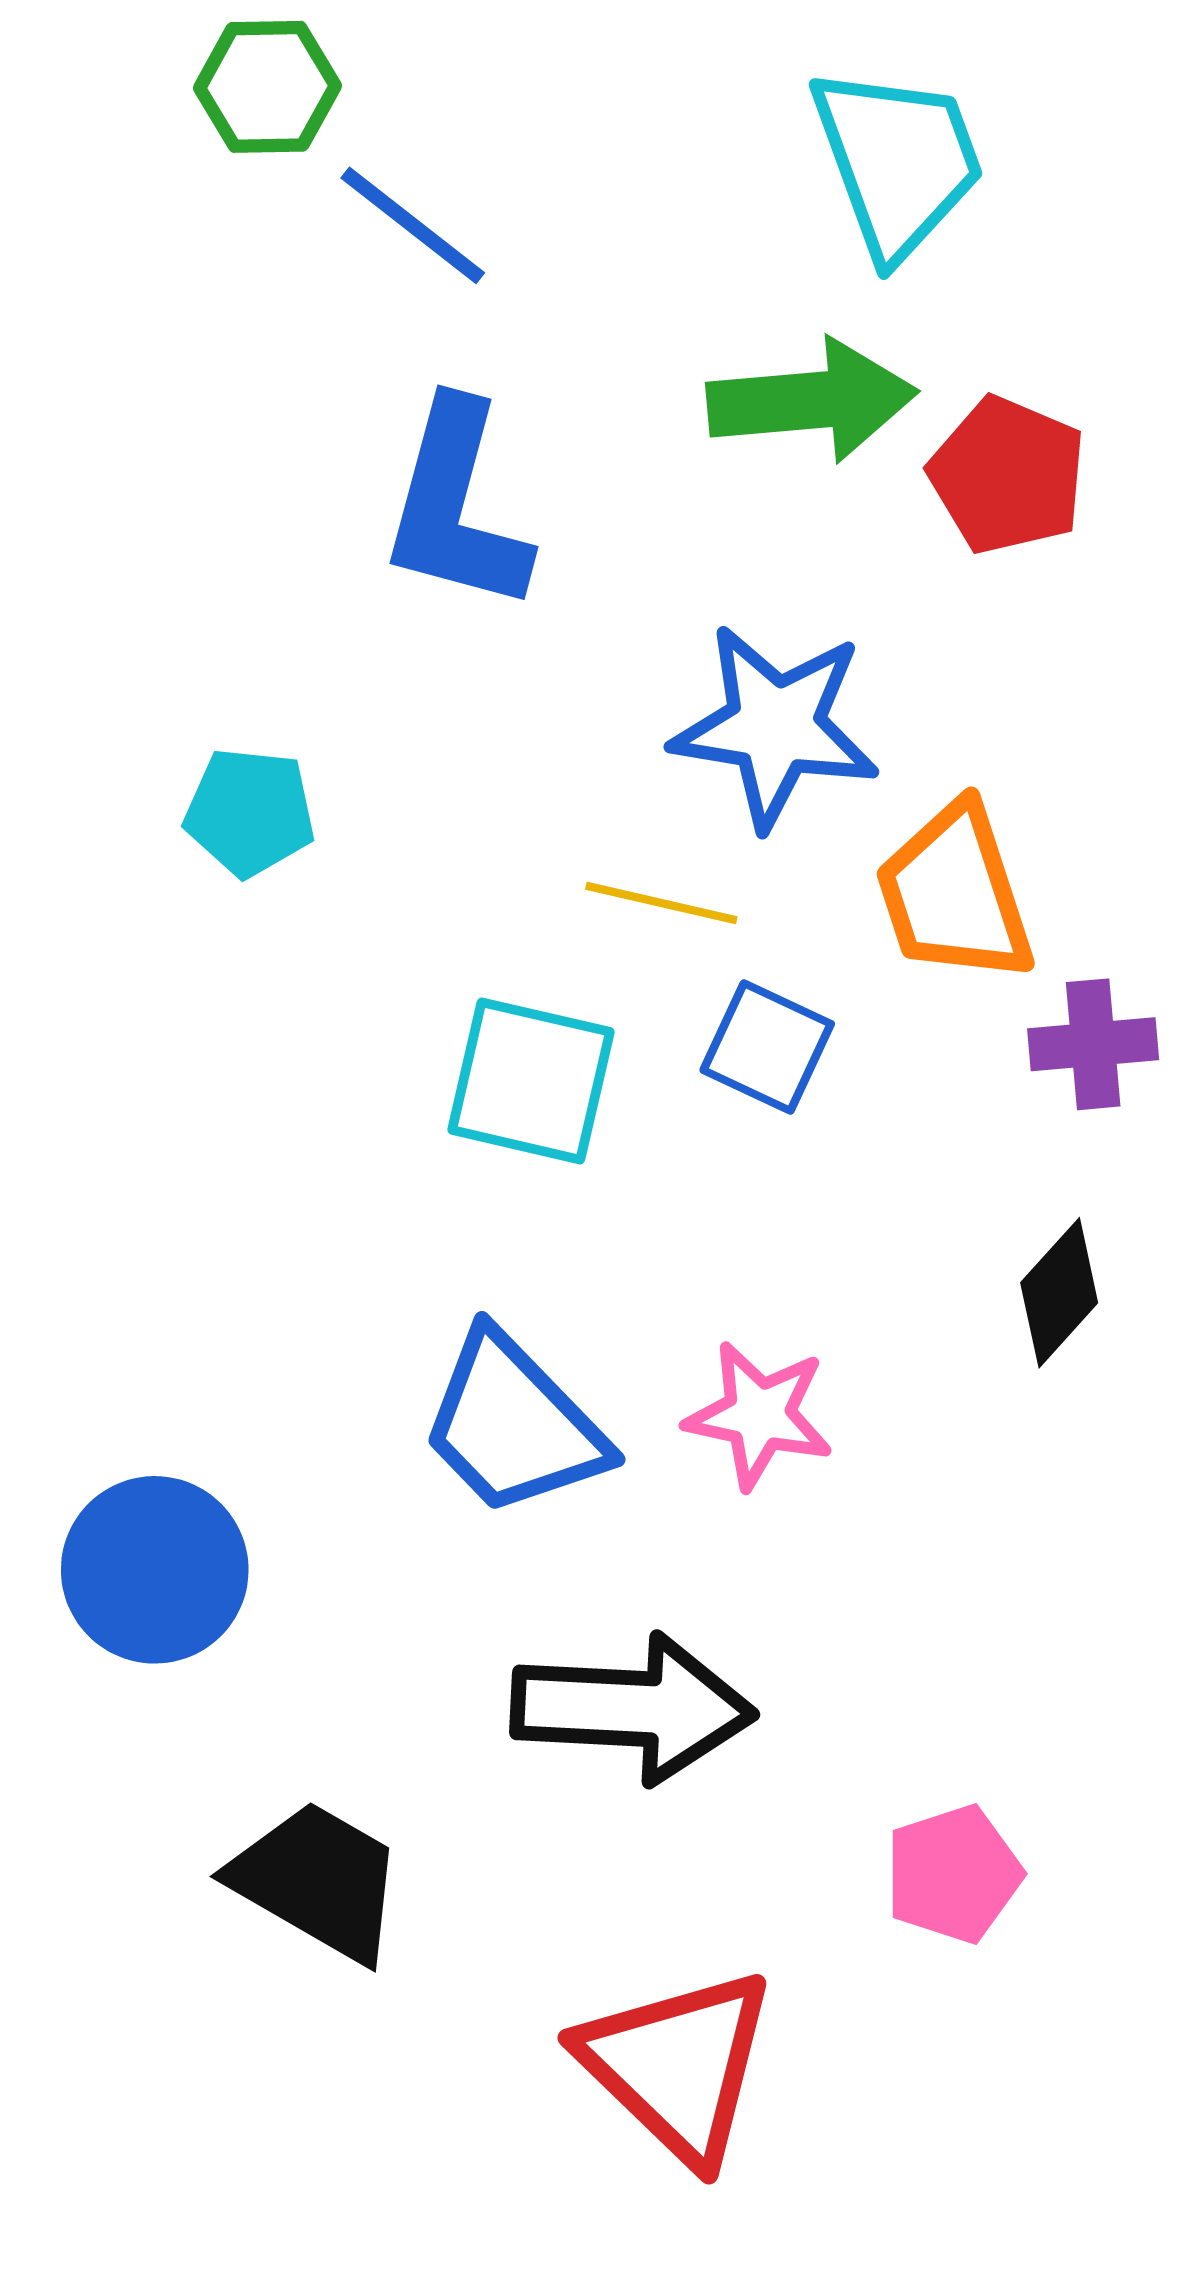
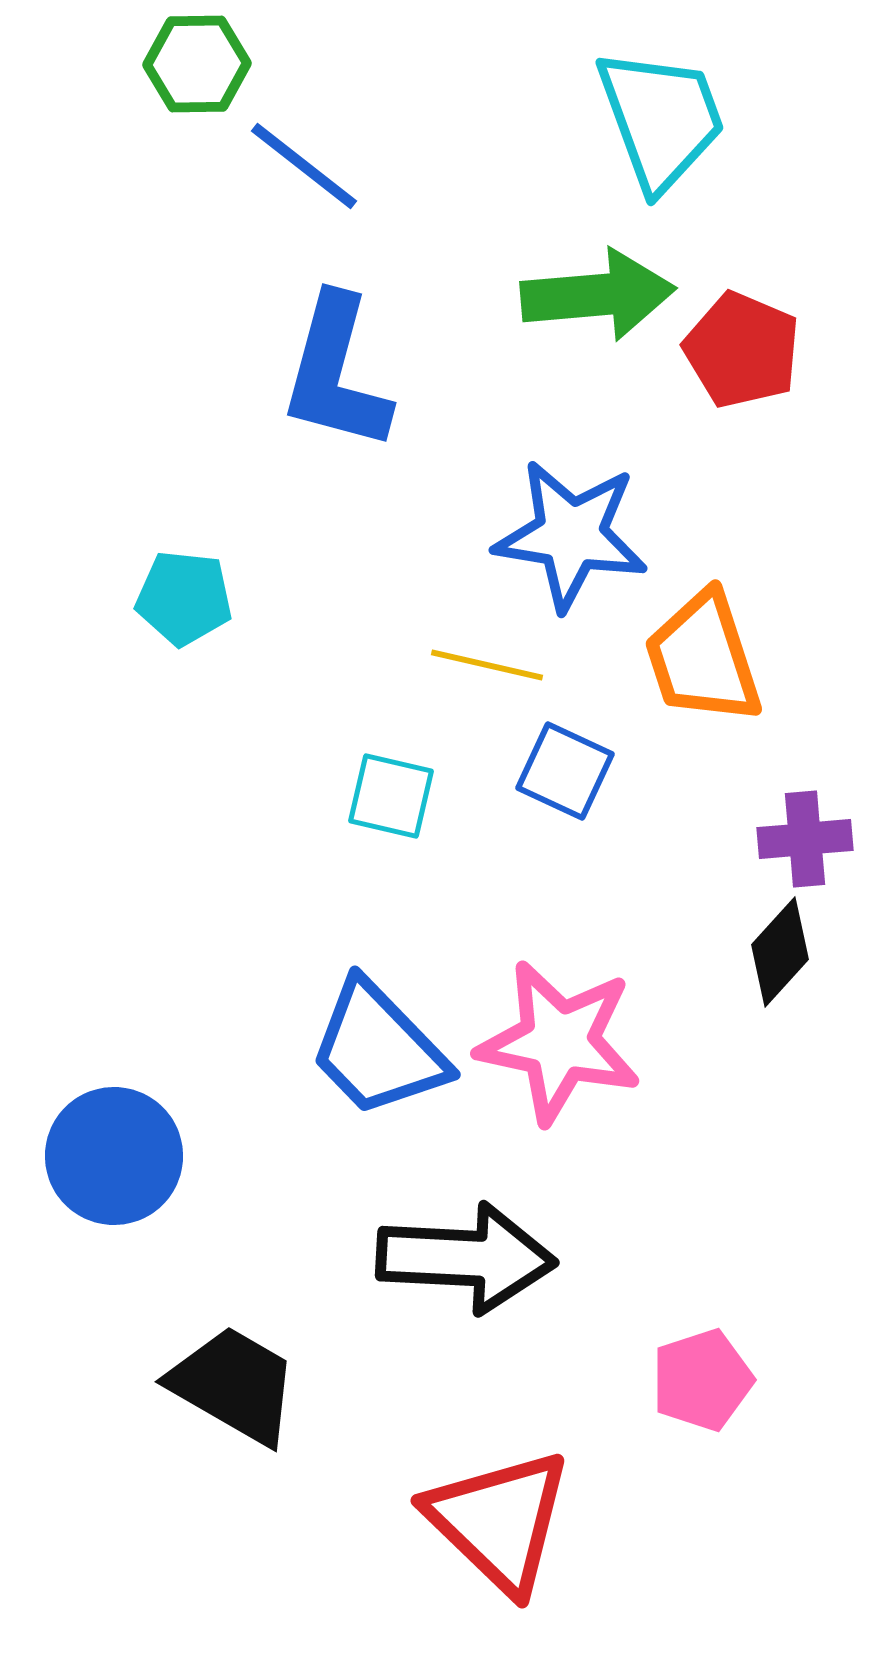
purple cross: (1093, 1044) -> (805, 839), moved
cyan square: (531, 1081) -> (391, 796), size x0.7
pink star: (759, 1415) -> (559, 1042), size x1.5

